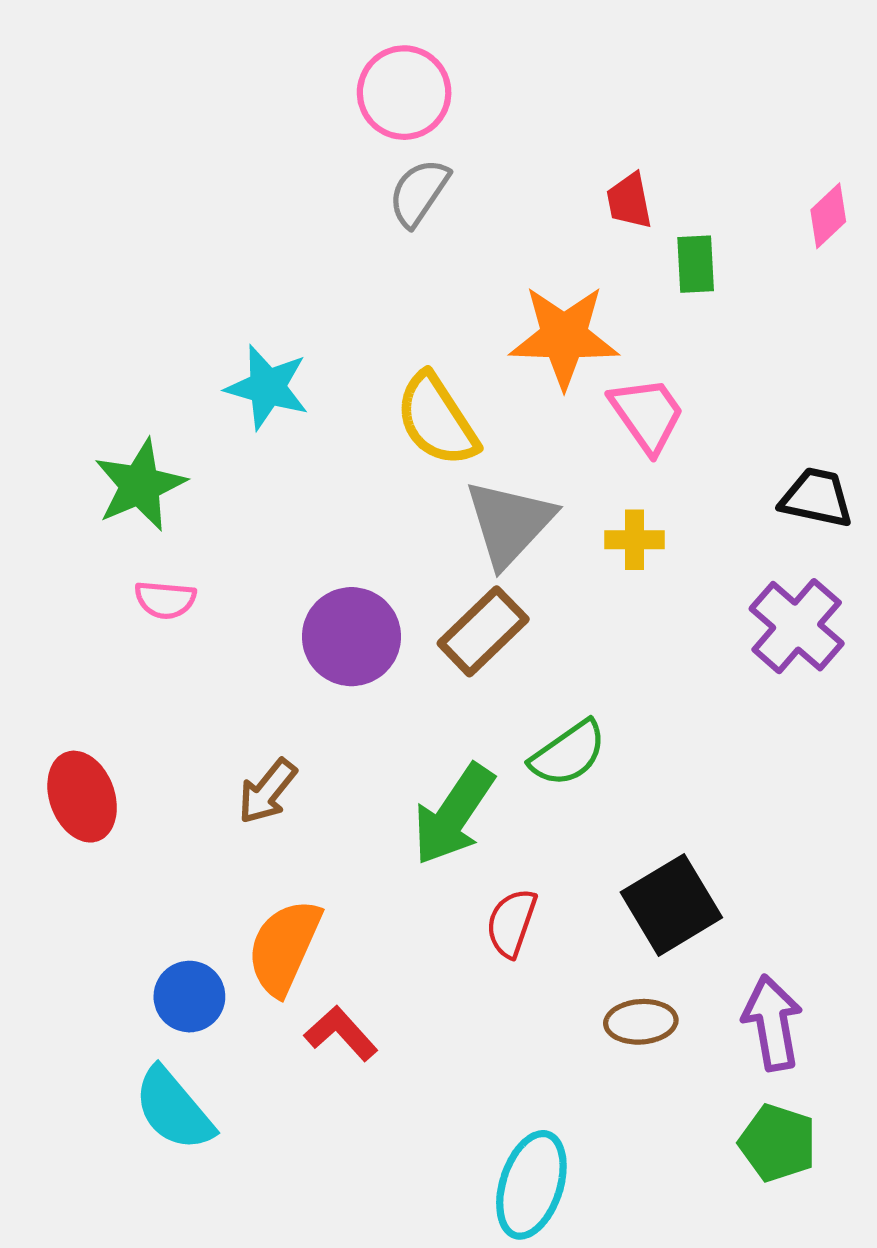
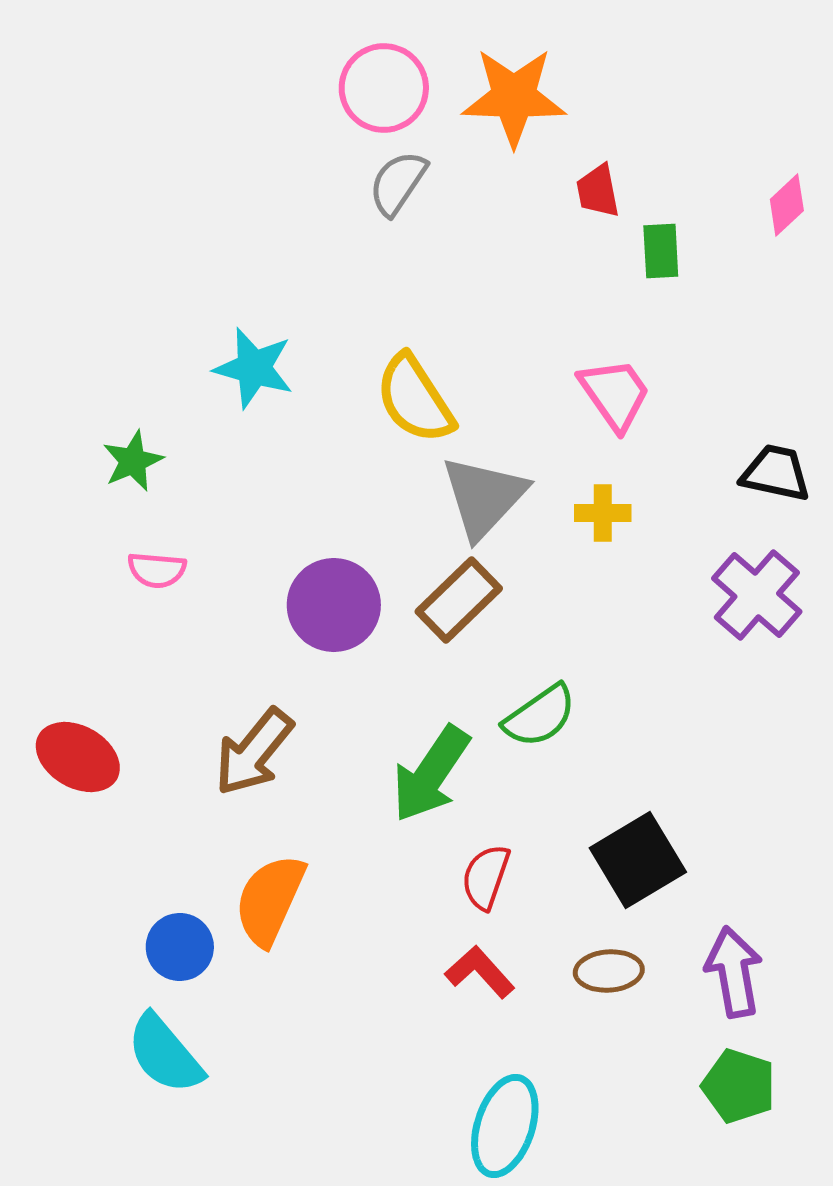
orange star: (564, 337) -> (514, 97), moved
green star: (140, 485) -> (133, 461), size x0.7
brown arrow: (267, 791) -> (254, 752), size x1.4
red ellipse: (82, 797) -> (78, 757), turned -40
red L-shape: (341, 1033) -> (480, 972), moved

